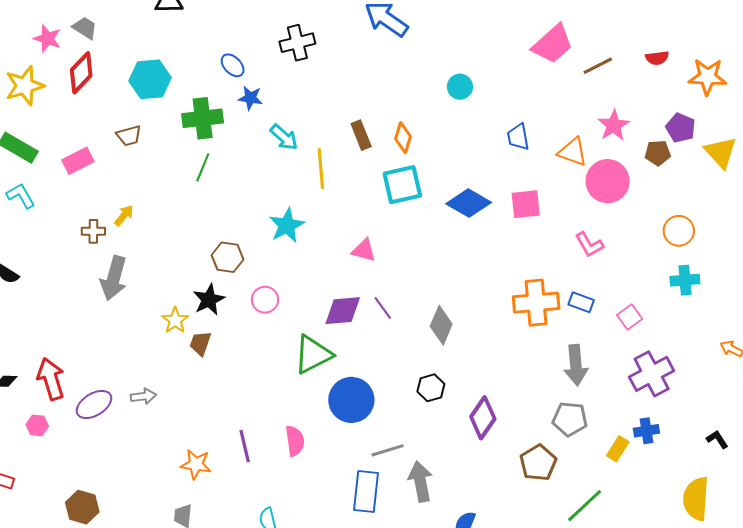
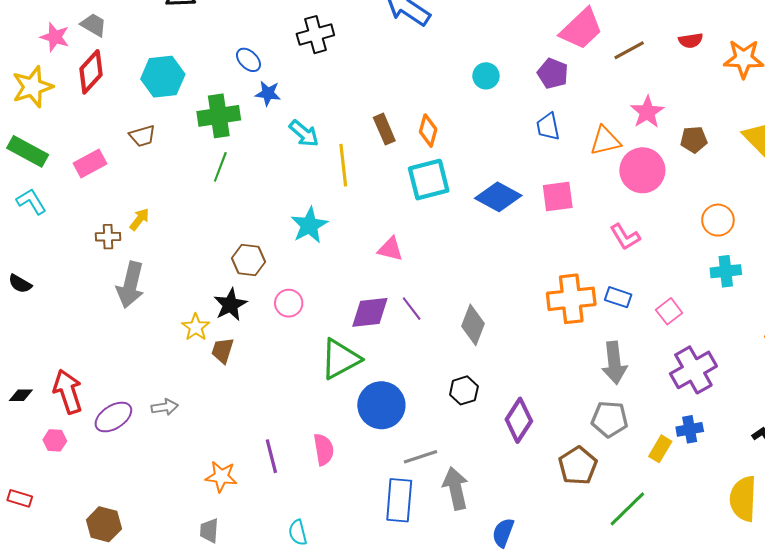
purple pentagon: (681, 128) -> (553, 73), moved
orange triangle: (573, 152) -> (605, 141), turned -32

